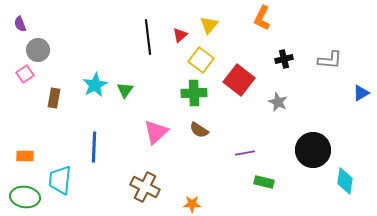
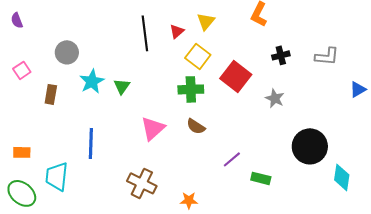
gray circle: (38, 50) -> (67, 52), moved
purple line: (245, 153) -> (232, 159), moved, turned -30
green ellipse: (25, 197) -> (22, 193), turned 32

